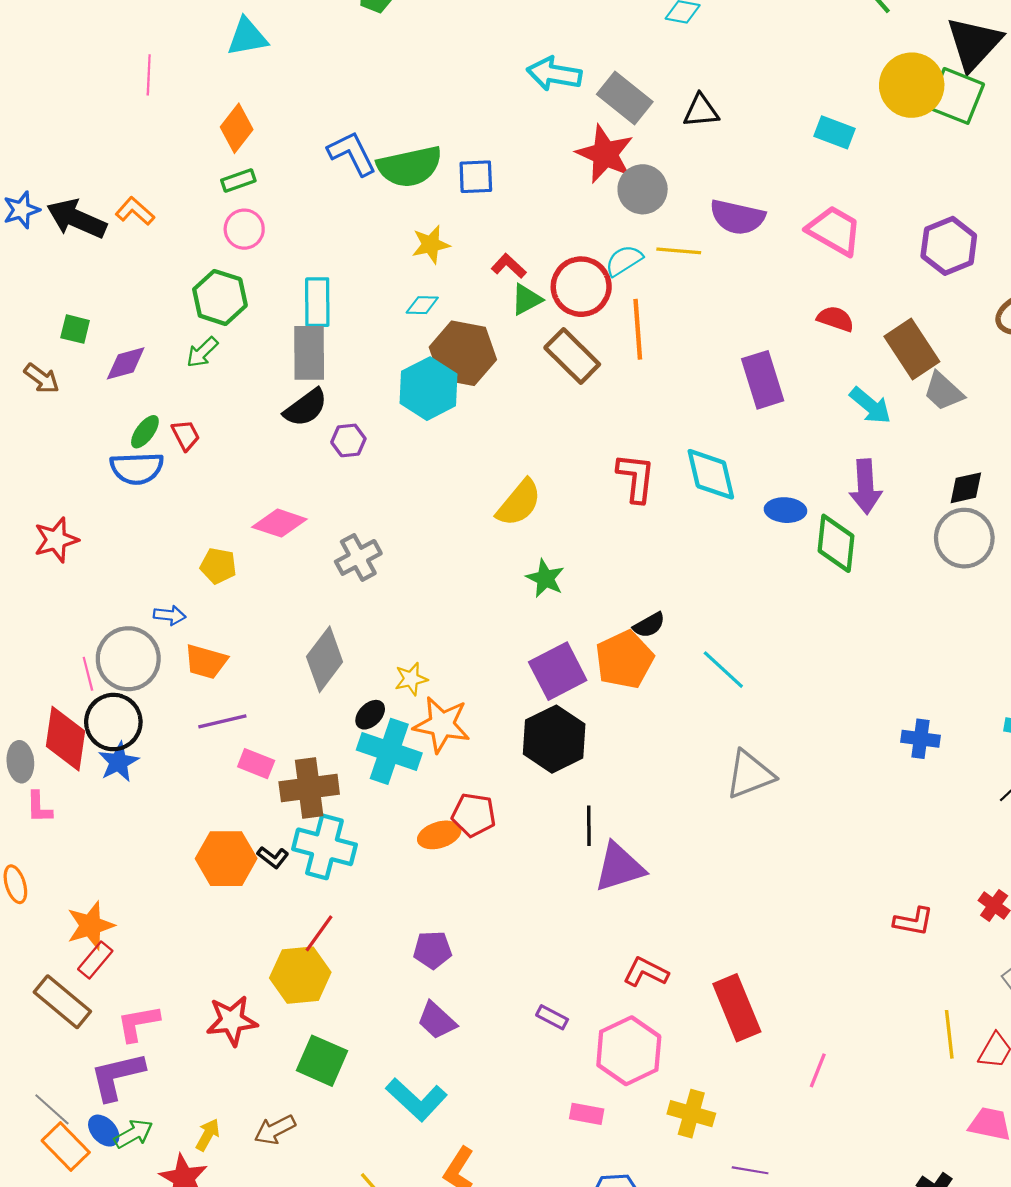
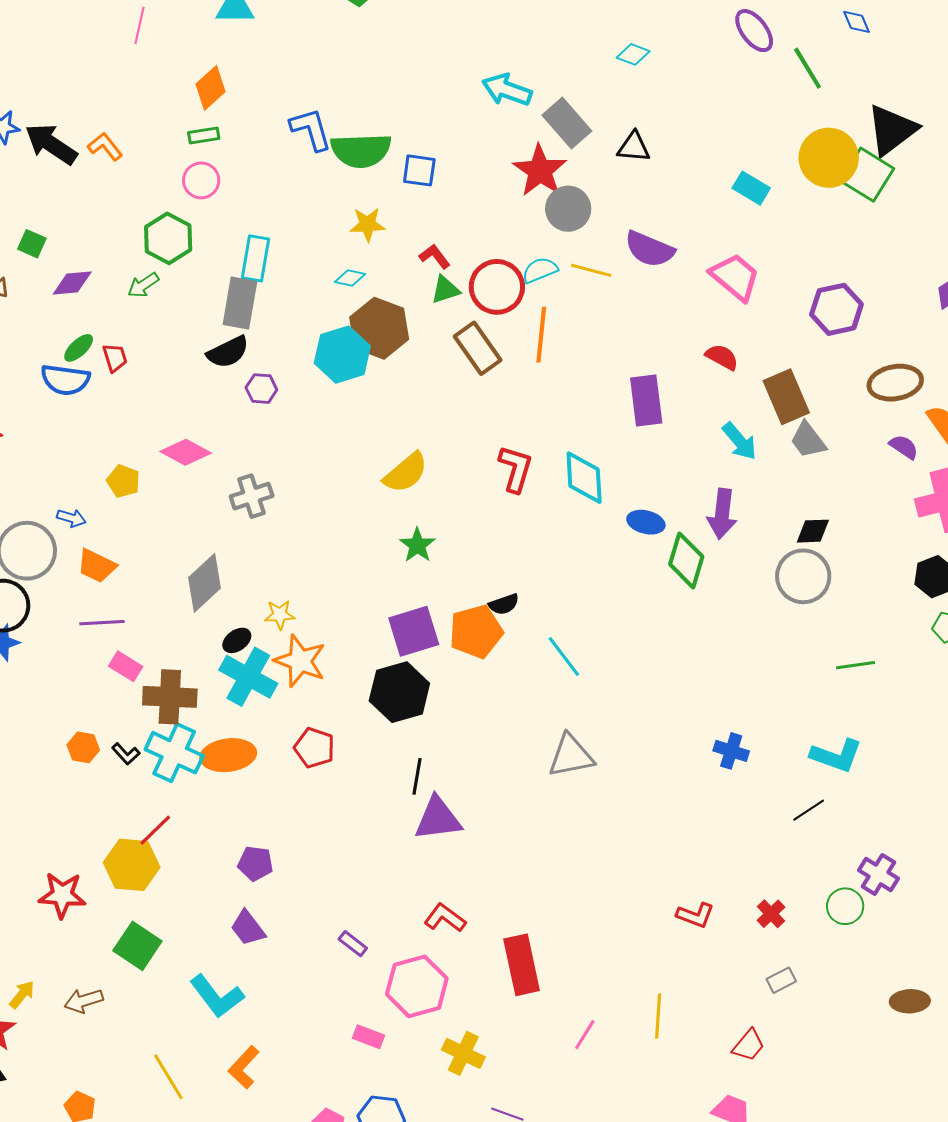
orange ellipse: (439, 835) -> (228, 755), moved, size x1.4
orange hexagon: (226, 859) -> (83, 747), size x0.6
yellow line: (949, 1034) -> (658, 1016), moved

